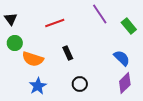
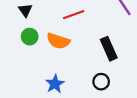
black rectangle: (68, 53) -> (109, 49), moved, size x1.5
orange semicircle: (33, 59) -> (58, 41), moved

